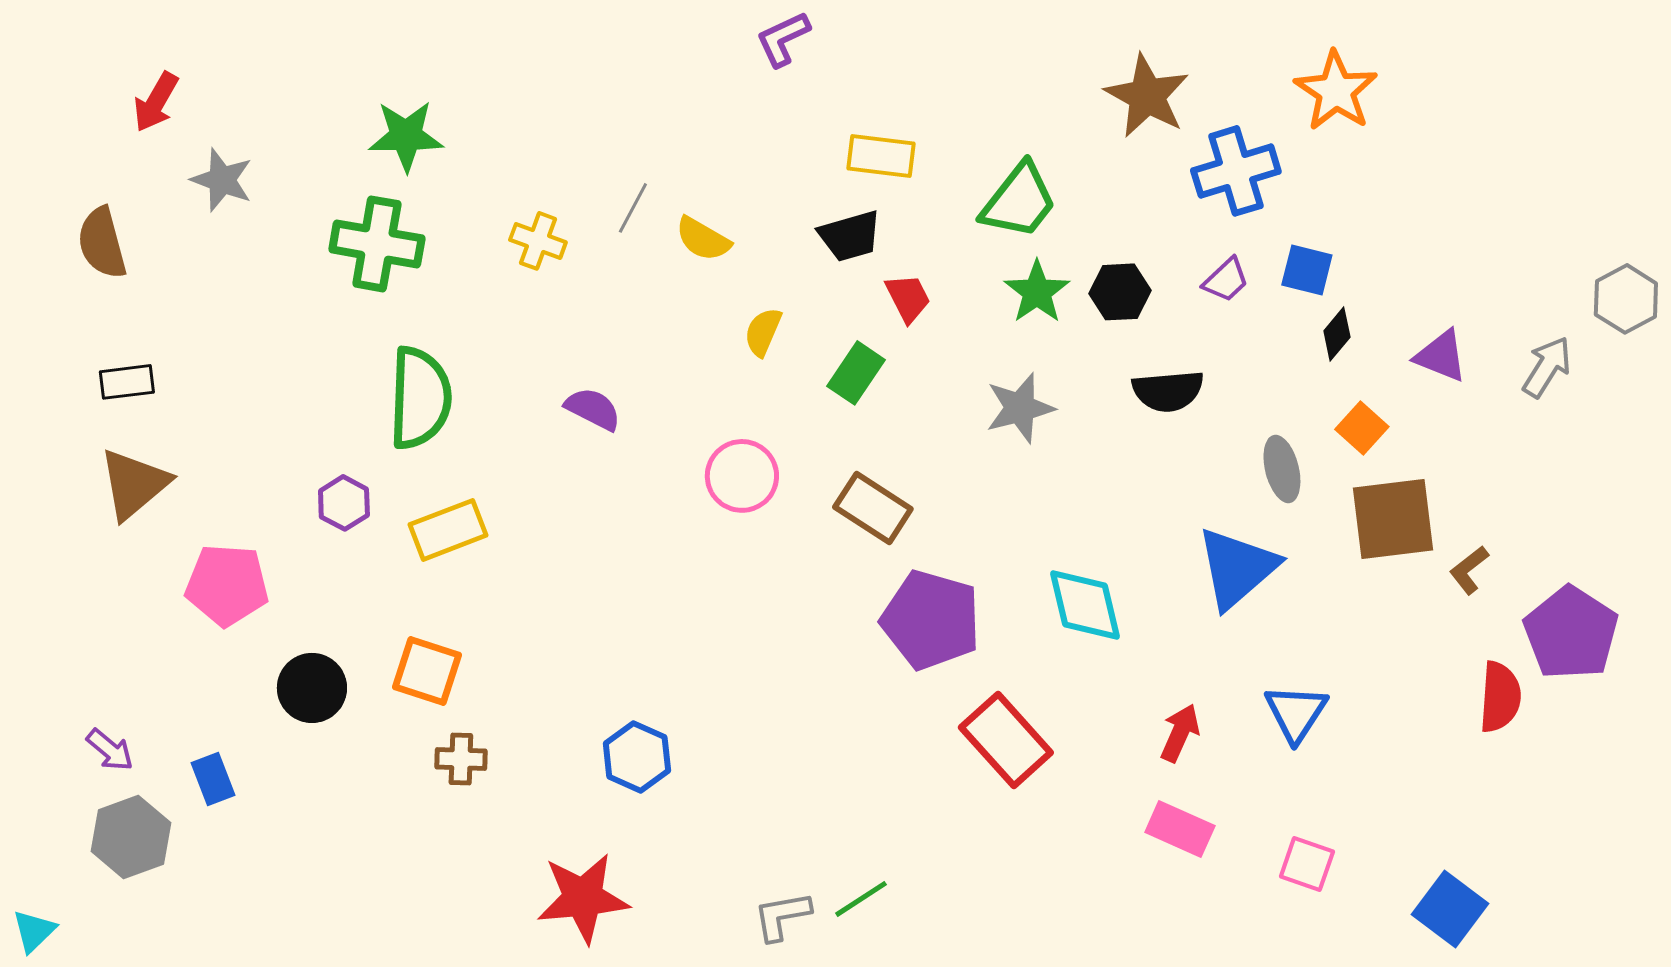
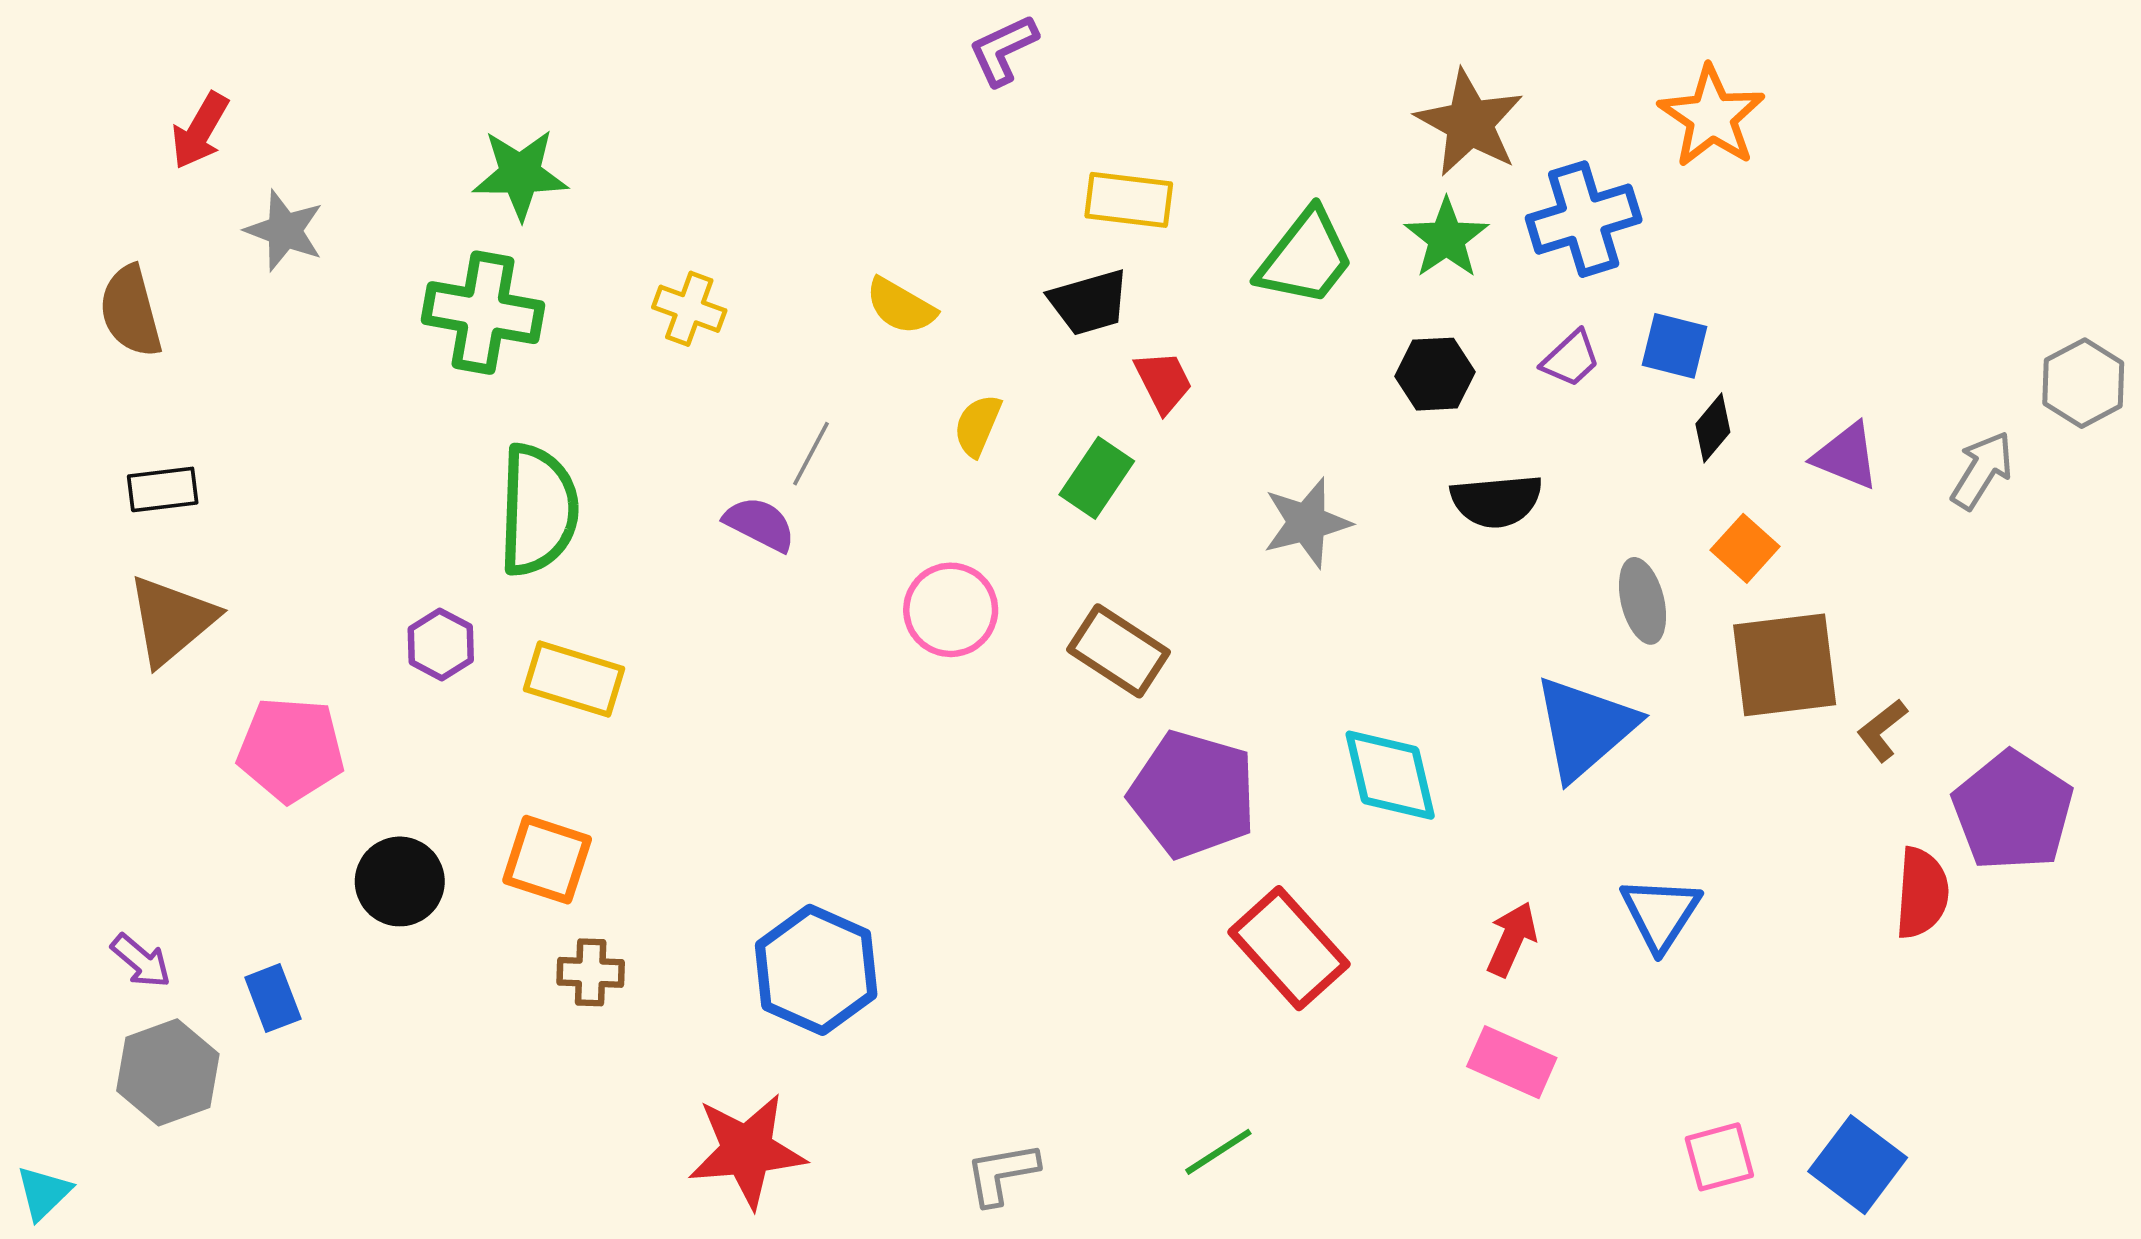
gray line: (633, 208) -> (811, 454), moved
green star: (1037, 292) -> (1446, 238), moved
yellow rectangle: (448, 530) -> (574, 679), turned 38
blue hexagon: (637, 757) -> (816, 970), size x1.4
pink square: (1307, 864) -> (1719, 1157), moved, turned -34
green line: (861, 899) -> (1218, 1152), moved

